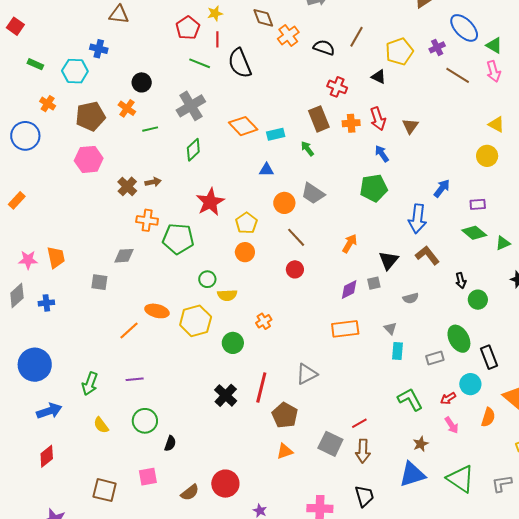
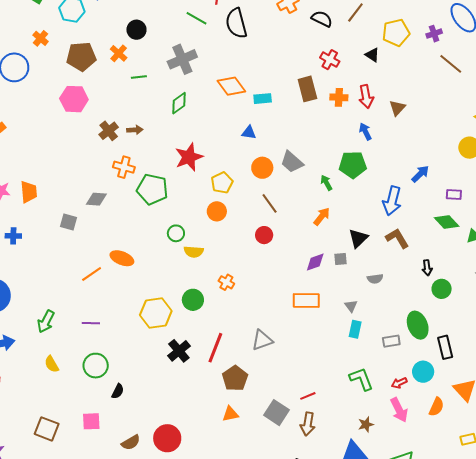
green arrow: (307, 149) -> (326, 183), moved
yellow hexagon: (196, 321) -> (156, 313), moved
orange cross: (264, 321) -> (226, 282), turned -35
pink arrow: (452, 425) -> (399, 410), size x1.4

